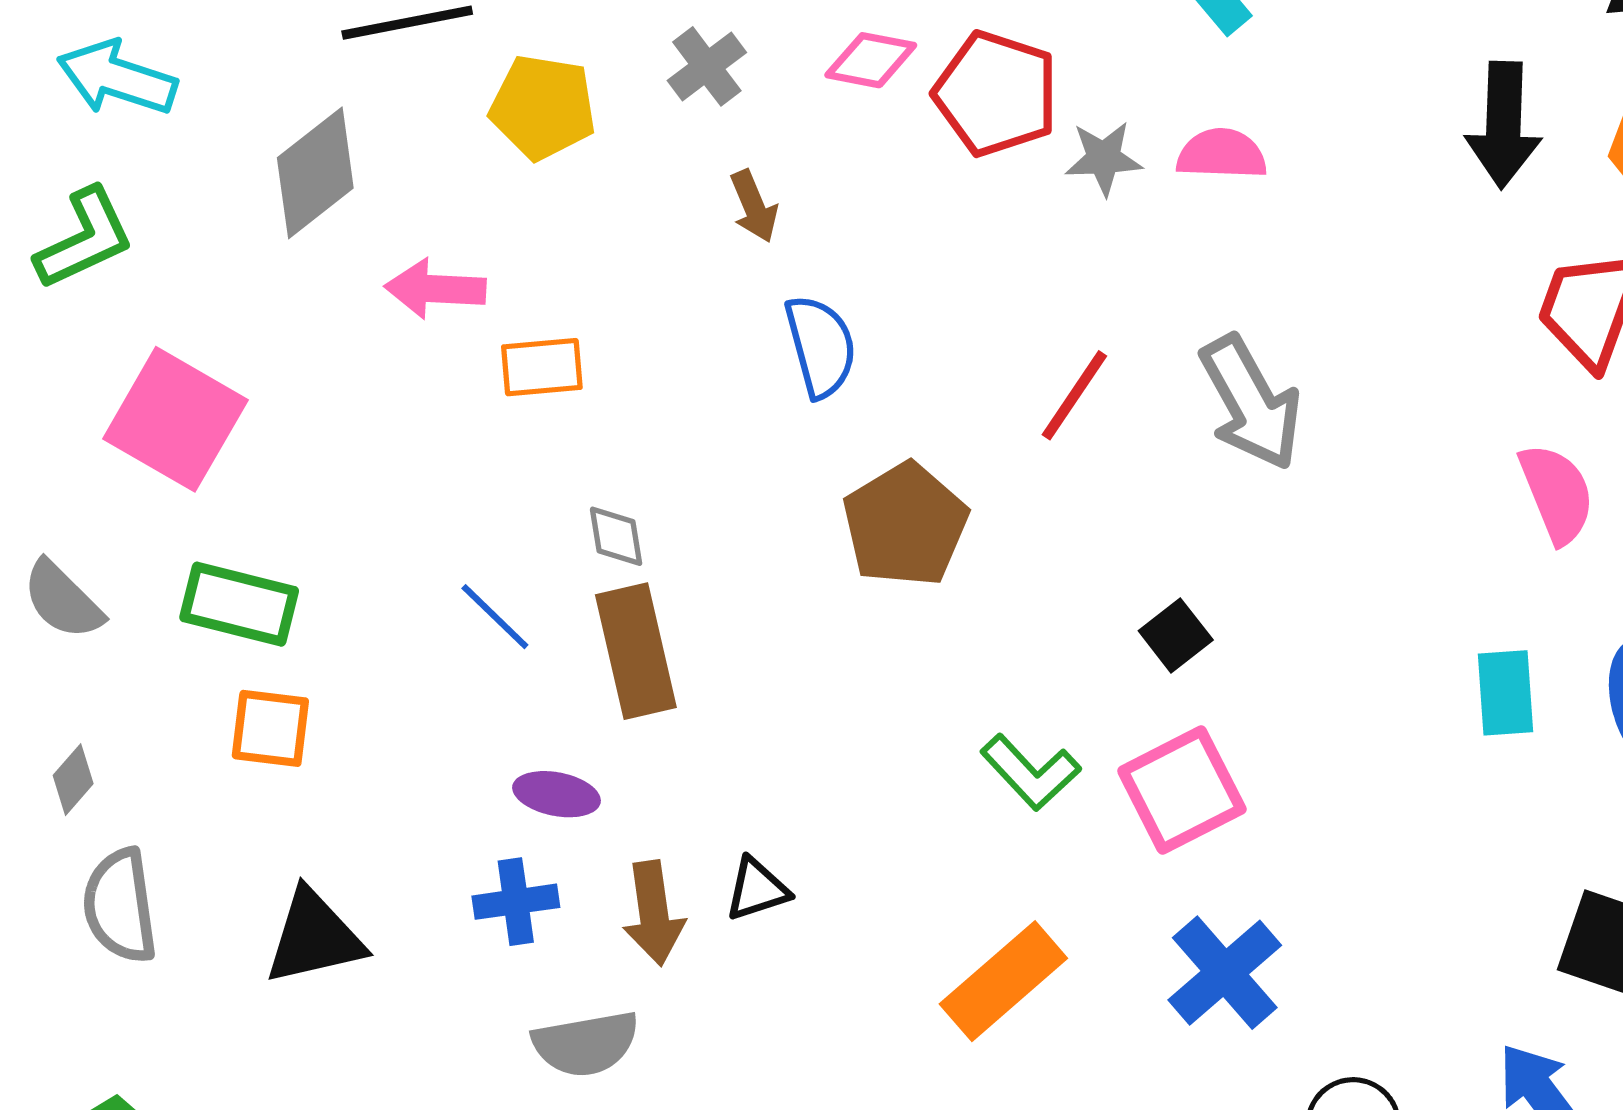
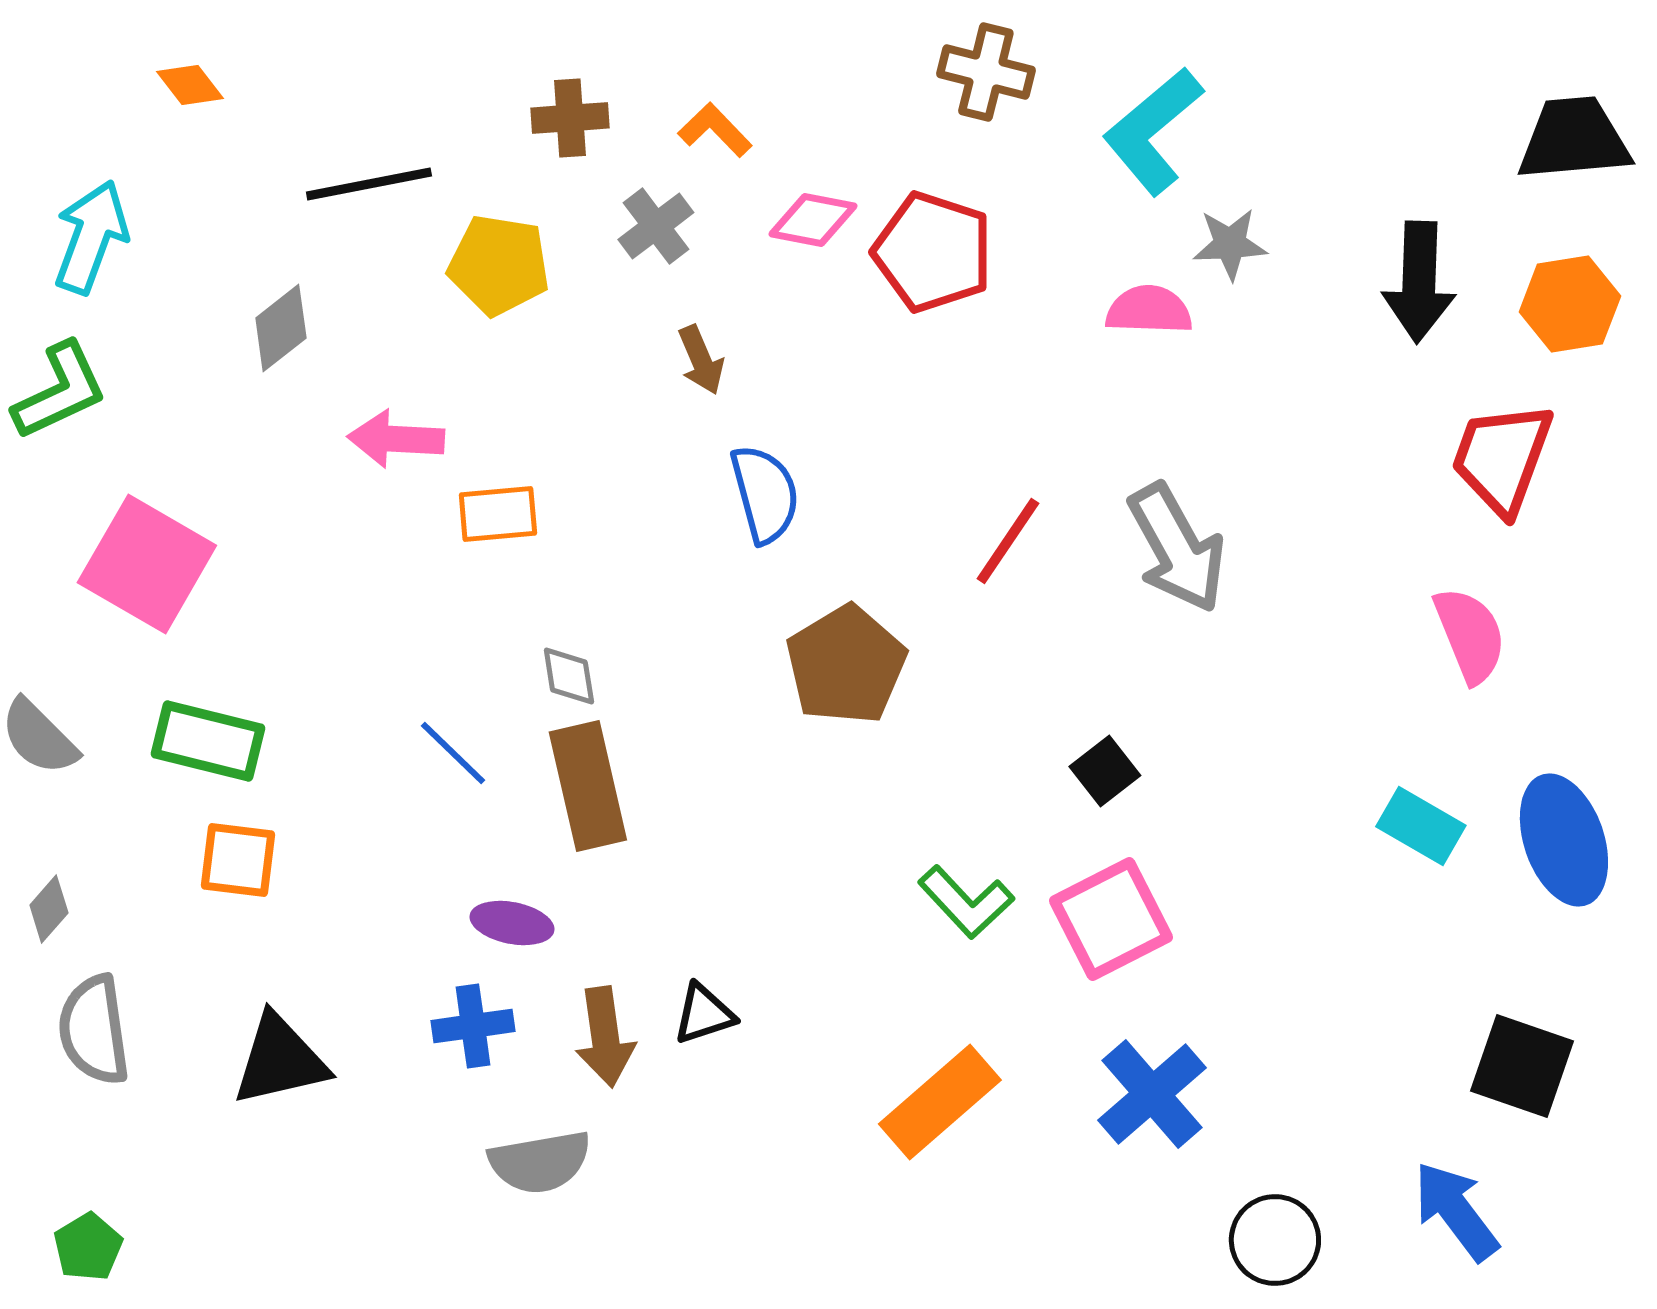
cyan arrow: (117, 78) -> (91, 237), turned 92
gray star: (1104, 158) -> (1230, 244), moved
gray diamond: (315, 173) -> (281, 328), size x0.7
cyan rectangle: (1506, 693) -> (1421, 826), turned -56

